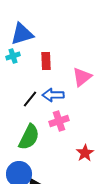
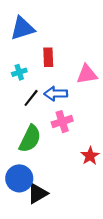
cyan cross: (13, 56) -> (19, 72), moved
pink triangle: (82, 77) -> (87, 74), turned 30

